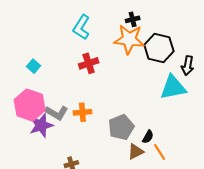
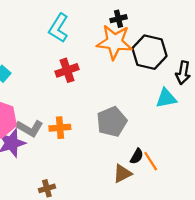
cyan triangle: (173, 87) -> (166, 98), size x0.7
gray pentagon: (121, 127) -> (112, 122), moved
orange line: (160, 152) -> (151, 161), moved

